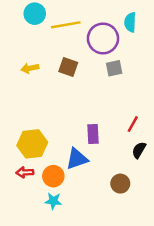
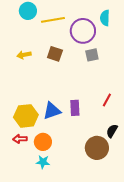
black semicircle: (139, 150) -> (112, 131), moved
blue triangle: (77, 159) -> (52, 111), moved
brown circle: (120, 184) -> (97, 148), size x1.5

